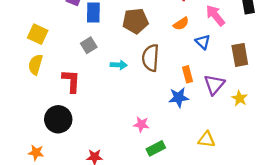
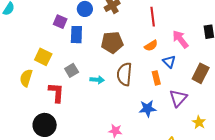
yellow square: (38, 34) -> (43, 57), moved
gray square: (89, 45) -> (72, 70), moved
brown rectangle: (240, 55) -> (201, 73), turned 36
orange rectangle: (188, 74) -> (156, 78), moved
yellow star: (240, 98) -> (199, 122), moved

